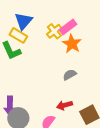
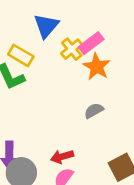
blue triangle: (23, 21) -> (46, 26), moved
red arrow: (64, 105) -> (62, 157), moved

